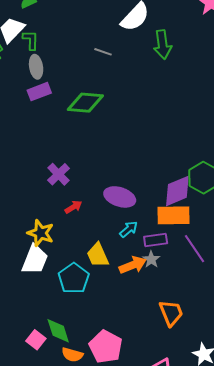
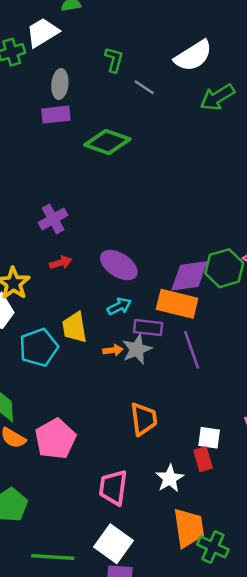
green L-shape: (31, 40) -> (114, 60), moved
green arrow: (163, 45) -> (217, 97), turned 52
gray star: (151, 259) -> (137, 349), size x1.4
orange arrow: (133, 265) -> (113, 350), size x0.6

